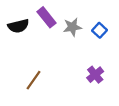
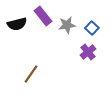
purple cross: (95, 75) -> (88, 52), moved

